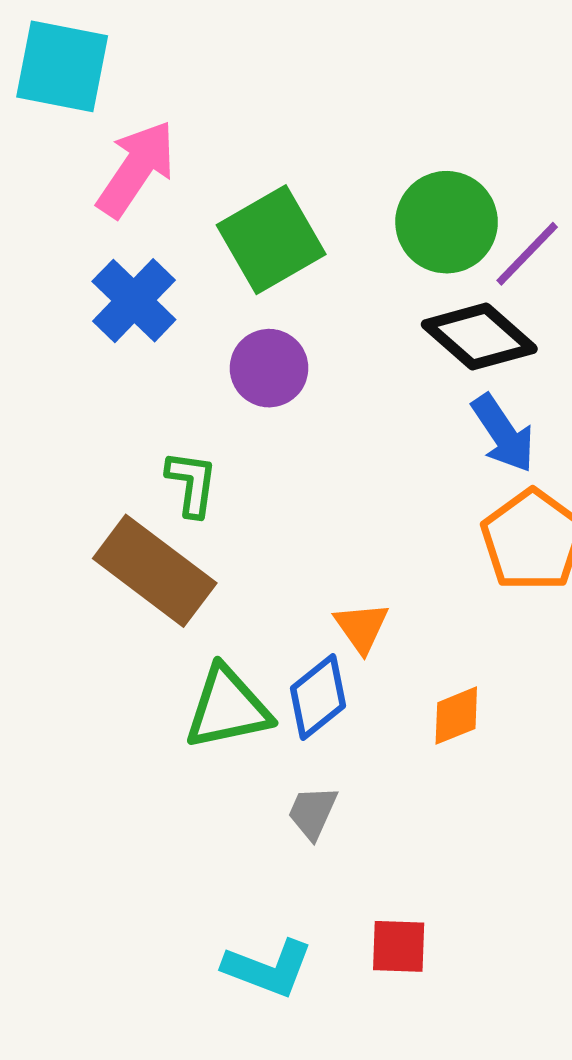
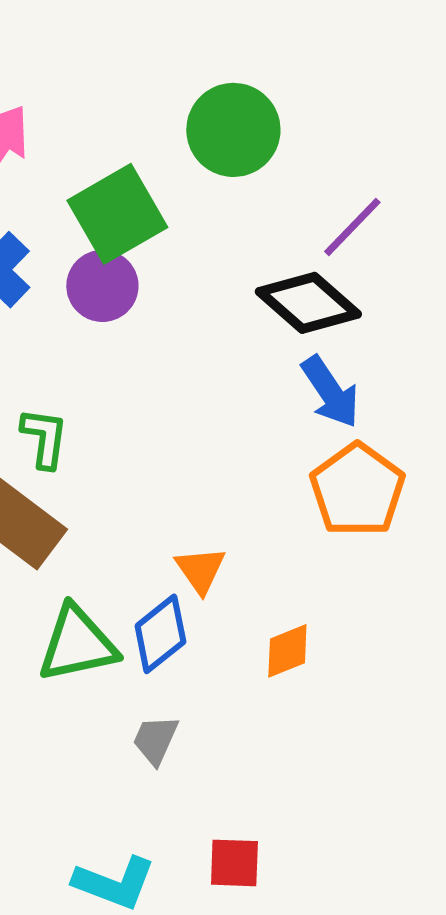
green circle: (447, 222) -> (233, 130), moved
purple circle: (269, 368) -> (102, 286), moved

